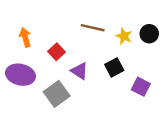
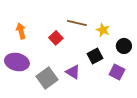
black circle: (149, 34) -> (124, 46), moved
red square: (57, 52) -> (56, 38), moved
purple triangle: (79, 71) -> (73, 72), moved

